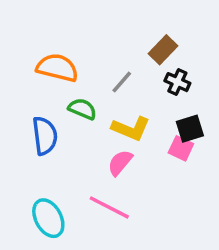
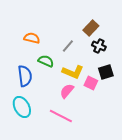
orange semicircle: (57, 68) -> (32, 38), size x0.7
pink square: (181, 148) -> (91, 83), moved
cyan ellipse: (48, 218) -> (22, 107), moved

